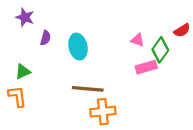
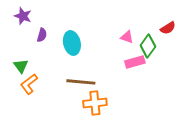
green triangle: (23, 71) -> (21, 66), turned -42
orange L-shape: (17, 96) -> (29, 84), moved, turned -120

